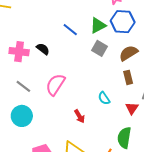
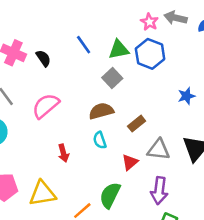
brown semicircle: (129, 53) -> (101, 111), moved
brown rectangle: (128, 77) -> (137, 124), turned 48

